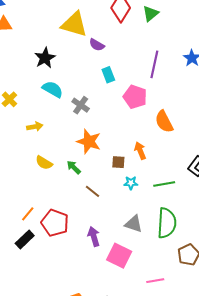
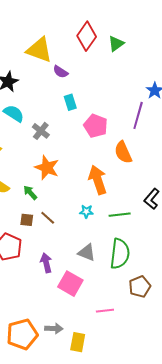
purple line: (154, 64) -> (138, 115), moved
orange arrow: (140, 151) -> (98, 180), size x1.6
brown square: (118, 162) -> (27, 220), moved

